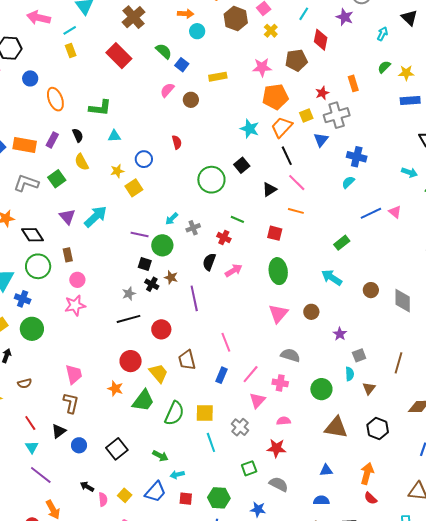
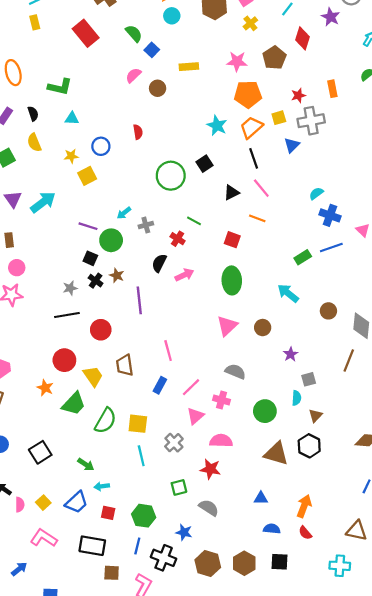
brown pentagon: (296, 60) -> (274, 58), turned -30
blue cross: (357, 157) -> (330, 215), moved
blue line: (371, 213) -> (331, 248), moved
brown line: (399, 363) -> (349, 361), moved
pink semicircle: (284, 421) -> (221, 441), size x1.5
black hexagon: (378, 429) -> (309, 446), moved
blue semicircle: (321, 500) -> (272, 529), moved

